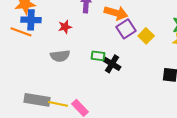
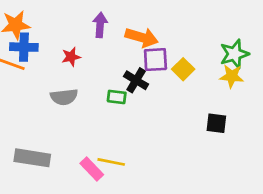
purple square: (126, 29) -> (155, 60), turned 30
black cross: (112, 64) -> (136, 80), moved
yellow line: (58, 104) -> (111, 162), moved

